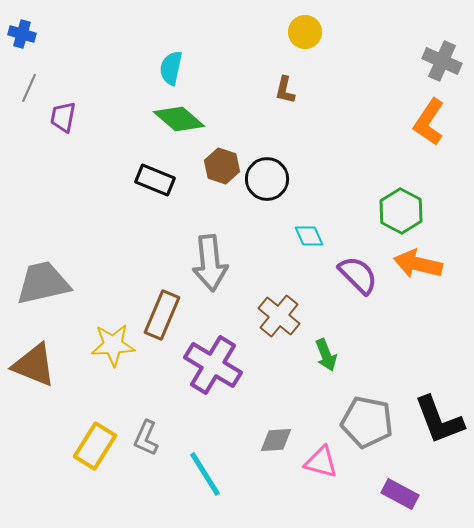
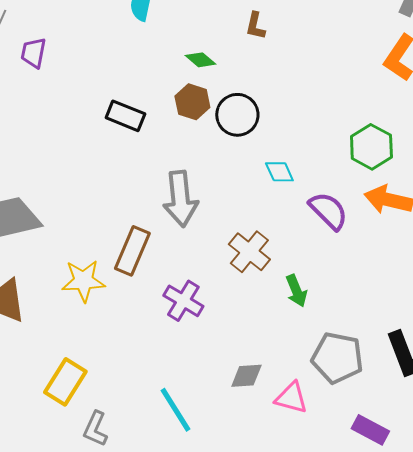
green diamond: (179, 119) -> (200, 60), moved, size x0.6
purple cross: (213, 365) -> (183, 301), size x0.7
gray L-shape: (146, 438) -> (95, 429), moved

